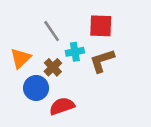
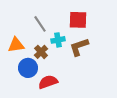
orange triangle: (21, 58) -> (16, 45), turned 36

